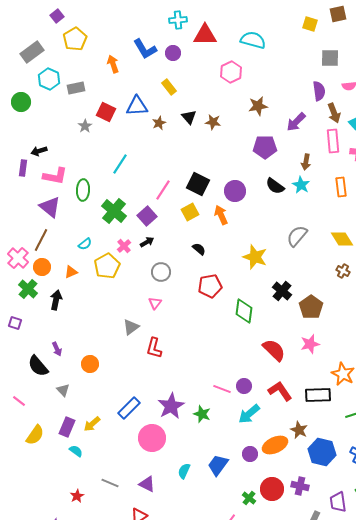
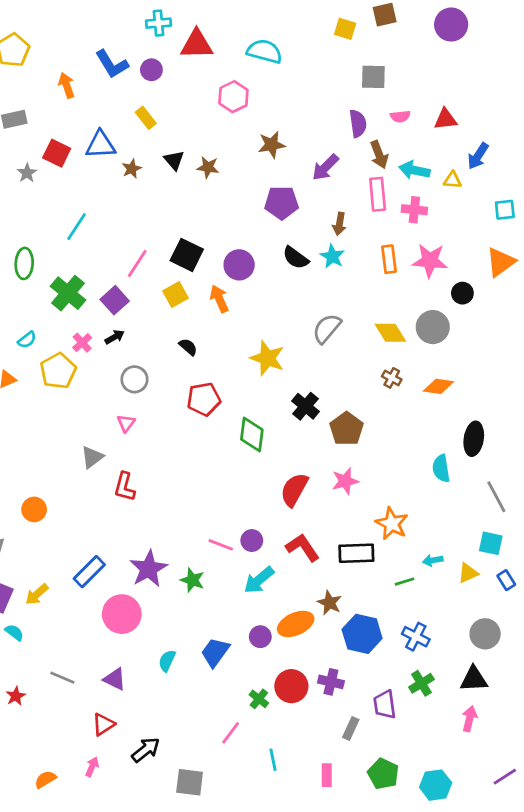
red semicircle: (274, 350) -> (294, 490), turned -105

